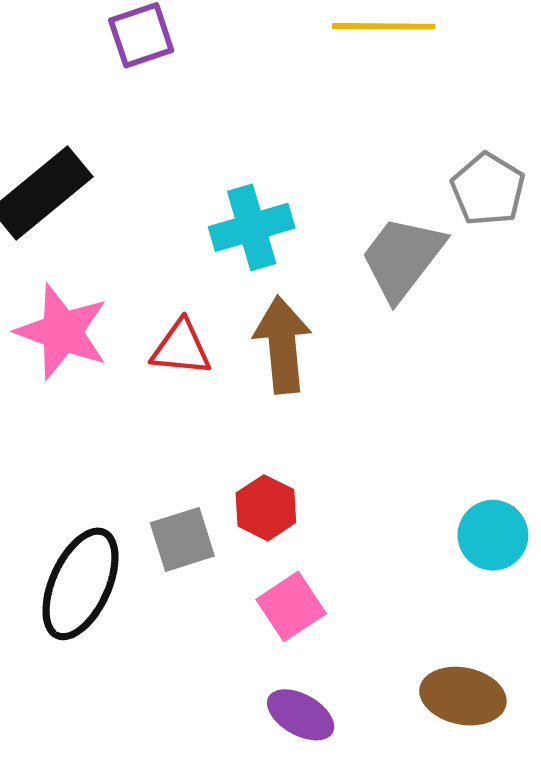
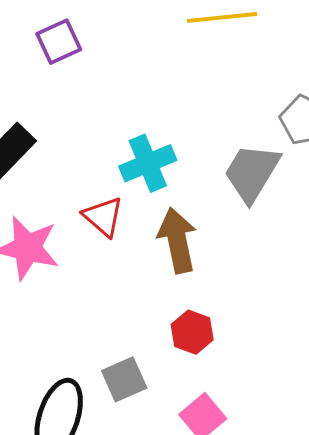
red triangle: (181, 348) -> (103, 217), moved, turned 42
red hexagon: (266, 508) -> (192, 332), moved

